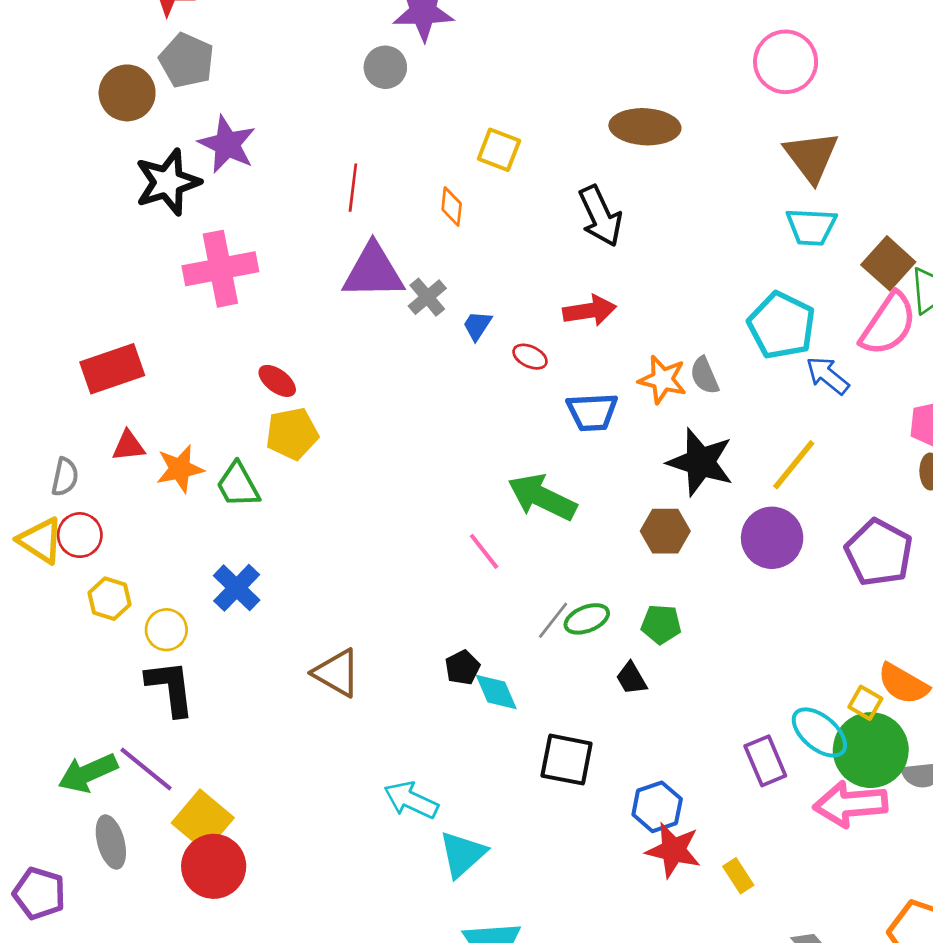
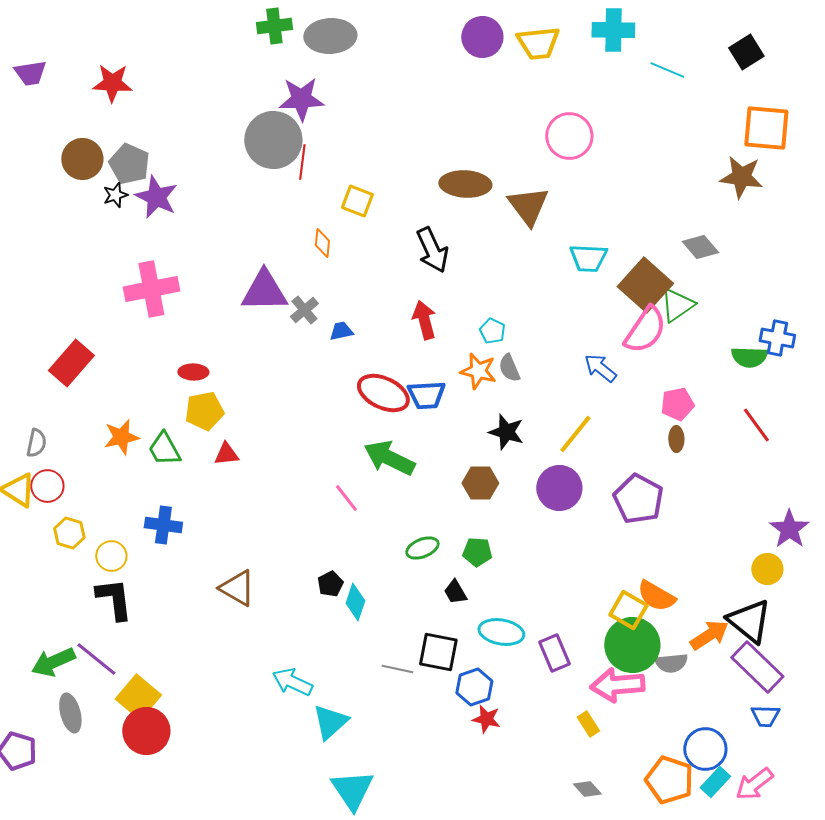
gray pentagon: (187, 60) -> (129, 164), moved
gray circle: (385, 67) -> (273, 140), size x1.8
brown triangle: (811, 156) -> (528, 206), moved
black star: (168, 182) -> (115, 195), moved, size x0.5
red line: (353, 188) -> (302, 162), moved
brown square: (888, 263) -> (645, 285), size x1.4
red arrow: (590, 311) -> (424, 320), turned -96
blue trapezoid: (477, 326) -> (341, 331), turned 45
cyan pentagon: (782, 326) -> (492, 331), moved, size x0.5
red ellipse: (530, 357) -> (383, 393), moved, size x2.0
red rectangle: (112, 369) -> (71, 363), turned -30
red ellipse: (277, 381) -> (193, 372), turned -36
red triangle: (128, 446) -> (226, 454), moved
black star: (700, 462) -> (506, 432), size x0.7
blue cross: (237, 588) -> (163, 525), turned -36
gray line: (553, 620) -> (397, 669), moved, turned 64
cyan diamond: (496, 692) -> (355, 602), turned 42
yellow square: (865, 703) -> (628, 610), size x1.5
cyan ellipse: (819, 732) -> (501, 632), moved, turned -30
black square: (567, 760) -> (438, 652), moved
red star: (673, 850) -> (486, 719), size x0.7
yellow rectangle: (738, 876) -> (588, 724), moved

